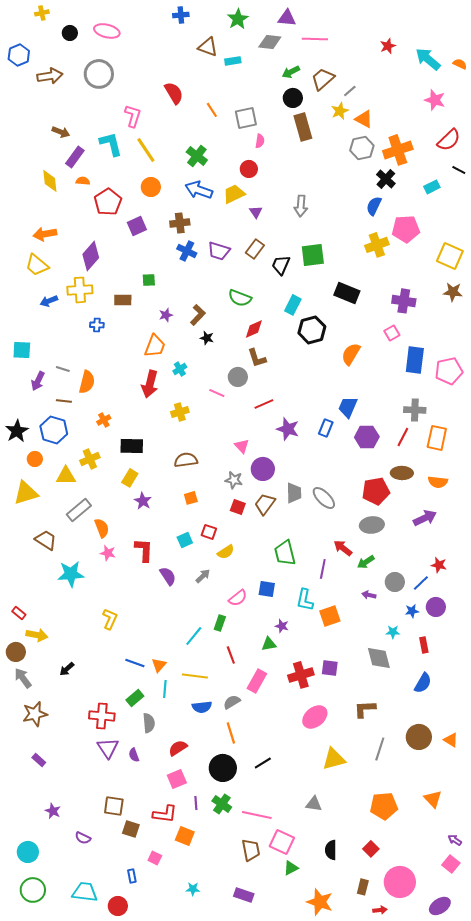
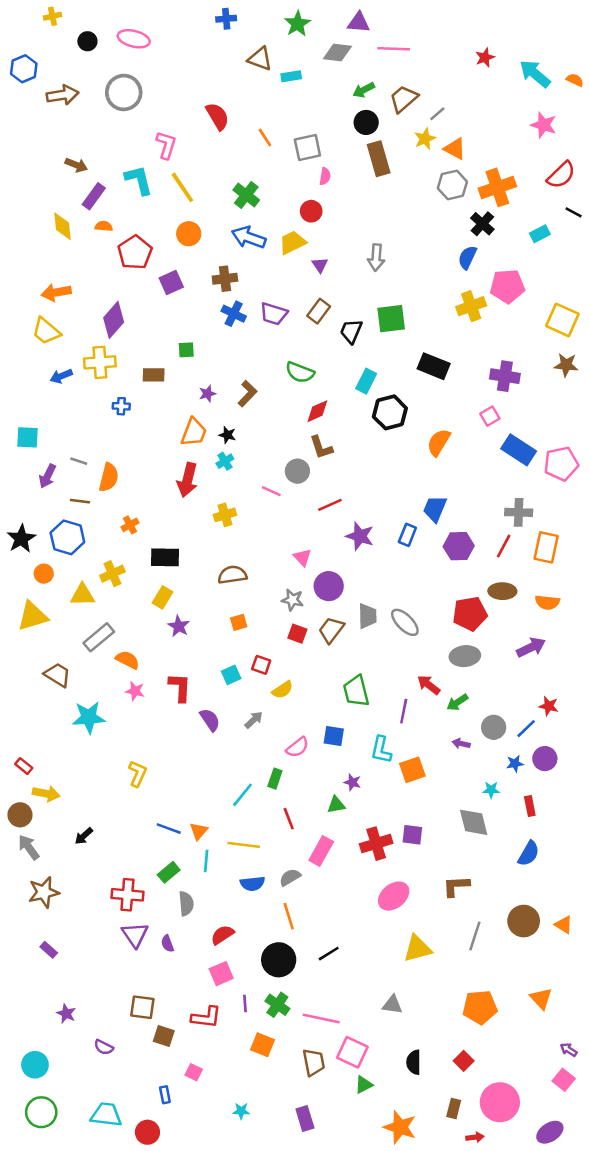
black star: (207, 338) -> (227, 435), moved
blue rectangle: (415, 360) -> (519, 450), turned -64
orange semicircle: (102, 528) -> (127, 660), turned -42
orange square: (185, 836) -> (262, 1045), moved
purple rectangle: (244, 895) -> (305, 1118), turned 54

